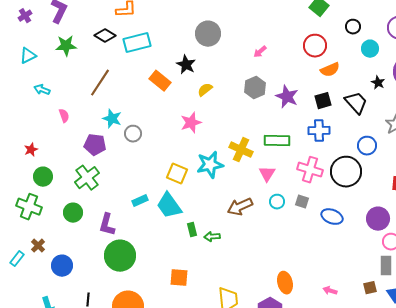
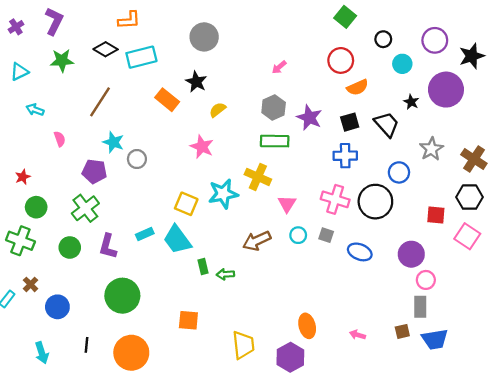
gray circle: (208, 34) -> (204, 37), moved
pink star: (191, 123) -> (202, 147), turned -30
green rectangle: (277, 141) -> (275, 141), moved
purple L-shape: (107, 225) -> (108, 246), moved

